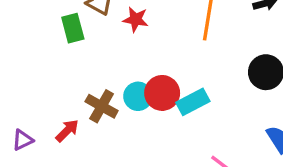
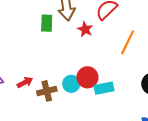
cyan circle: (138, 96) -> (71, 84), moved
brown cross: (102, 106) -> (47, 91), moved, turned 30

